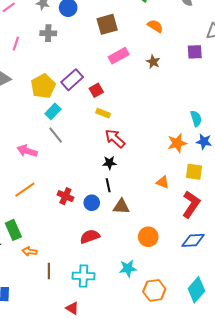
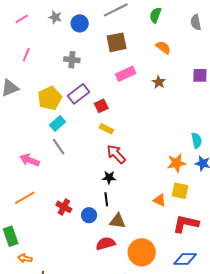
gray cross: (48, 33) -> (72, 60), moved
yellow square: (194, 172) -> (180, 191), moved
red L-shape: (191, 204) -> (186, 224), turned -116
red semicircle: (90, 236) -> (106, 244), moved
orange circle: (148, 237) -> (142, 252), size x1.4

